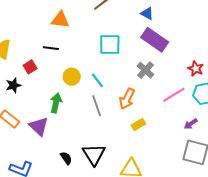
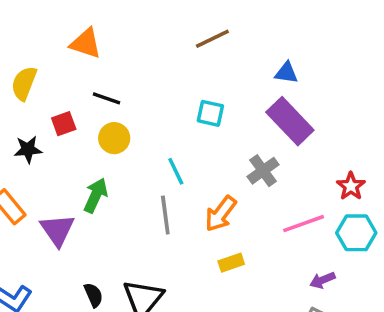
blue triangle: (147, 13) -> (286, 73), turned -32
orange triangle: (60, 20) -> (86, 43), moved
cyan square: (110, 45) -> (210, 113), size x0.7
yellow circle: (72, 77) -> (114, 138), moved

